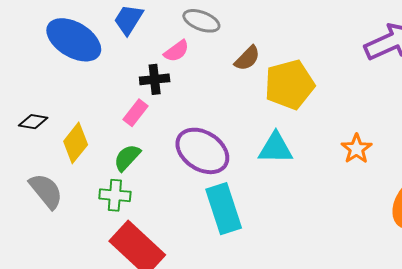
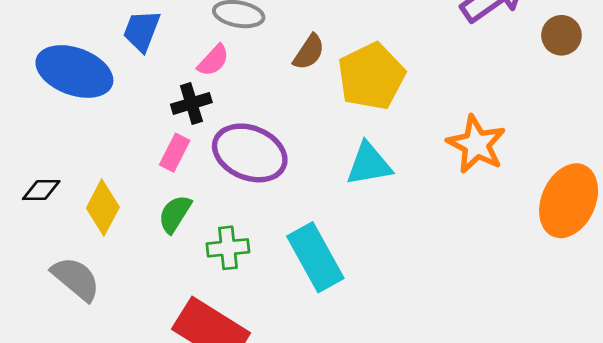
orange star: (356, 149) -> (476, 144), size x1.4
purple ellipse: (202, 151) -> (250, 153), moved
green cross: (115, 195) -> (228, 248), moved

